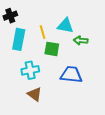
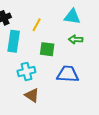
cyan triangle: (65, 26) -> (72, 17), moved
yellow line: (43, 32) -> (37, 25), moved, turned 48

